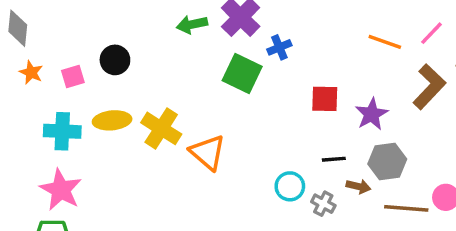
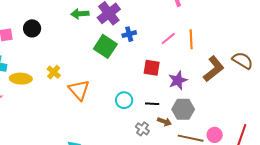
pink line: (432, 33) -> (168, 39), moved
orange line: (385, 42) -> (191, 39), turned 60
yellow ellipse: (112, 120) -> (21, 79), moved
yellow cross: (161, 128) -> (54, 72), size x0.6
cyan circle: (290, 186) -> (124, 100), moved

